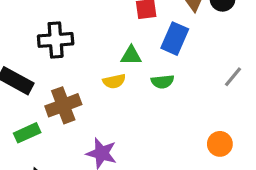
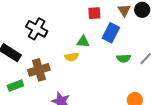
black cross: (56, 40) -> (37, 29), turned 30
green semicircle: (163, 82) -> (124, 58), moved

